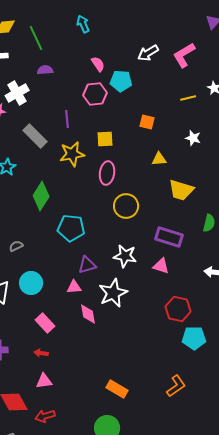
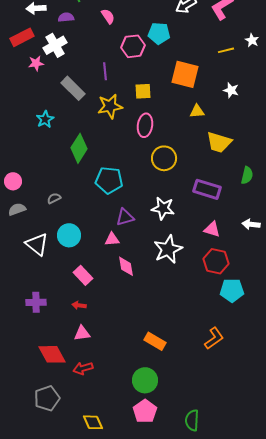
pink semicircle: (98, 64) -> (108, 16), moved
purple semicircle: (45, 70) -> (66, 17), moved
orange square: (147, 122) -> (185, 74), size x1.8
pink triangle: (161, 266) -> (212, 229), moved
white star: (113, 293) -> (168, 249), moved

